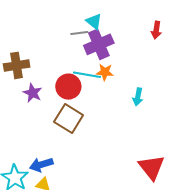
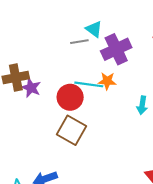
purple cross: (99, 44) -> (116, 49), moved
purple star: (33, 93) -> (31, 88), moved

